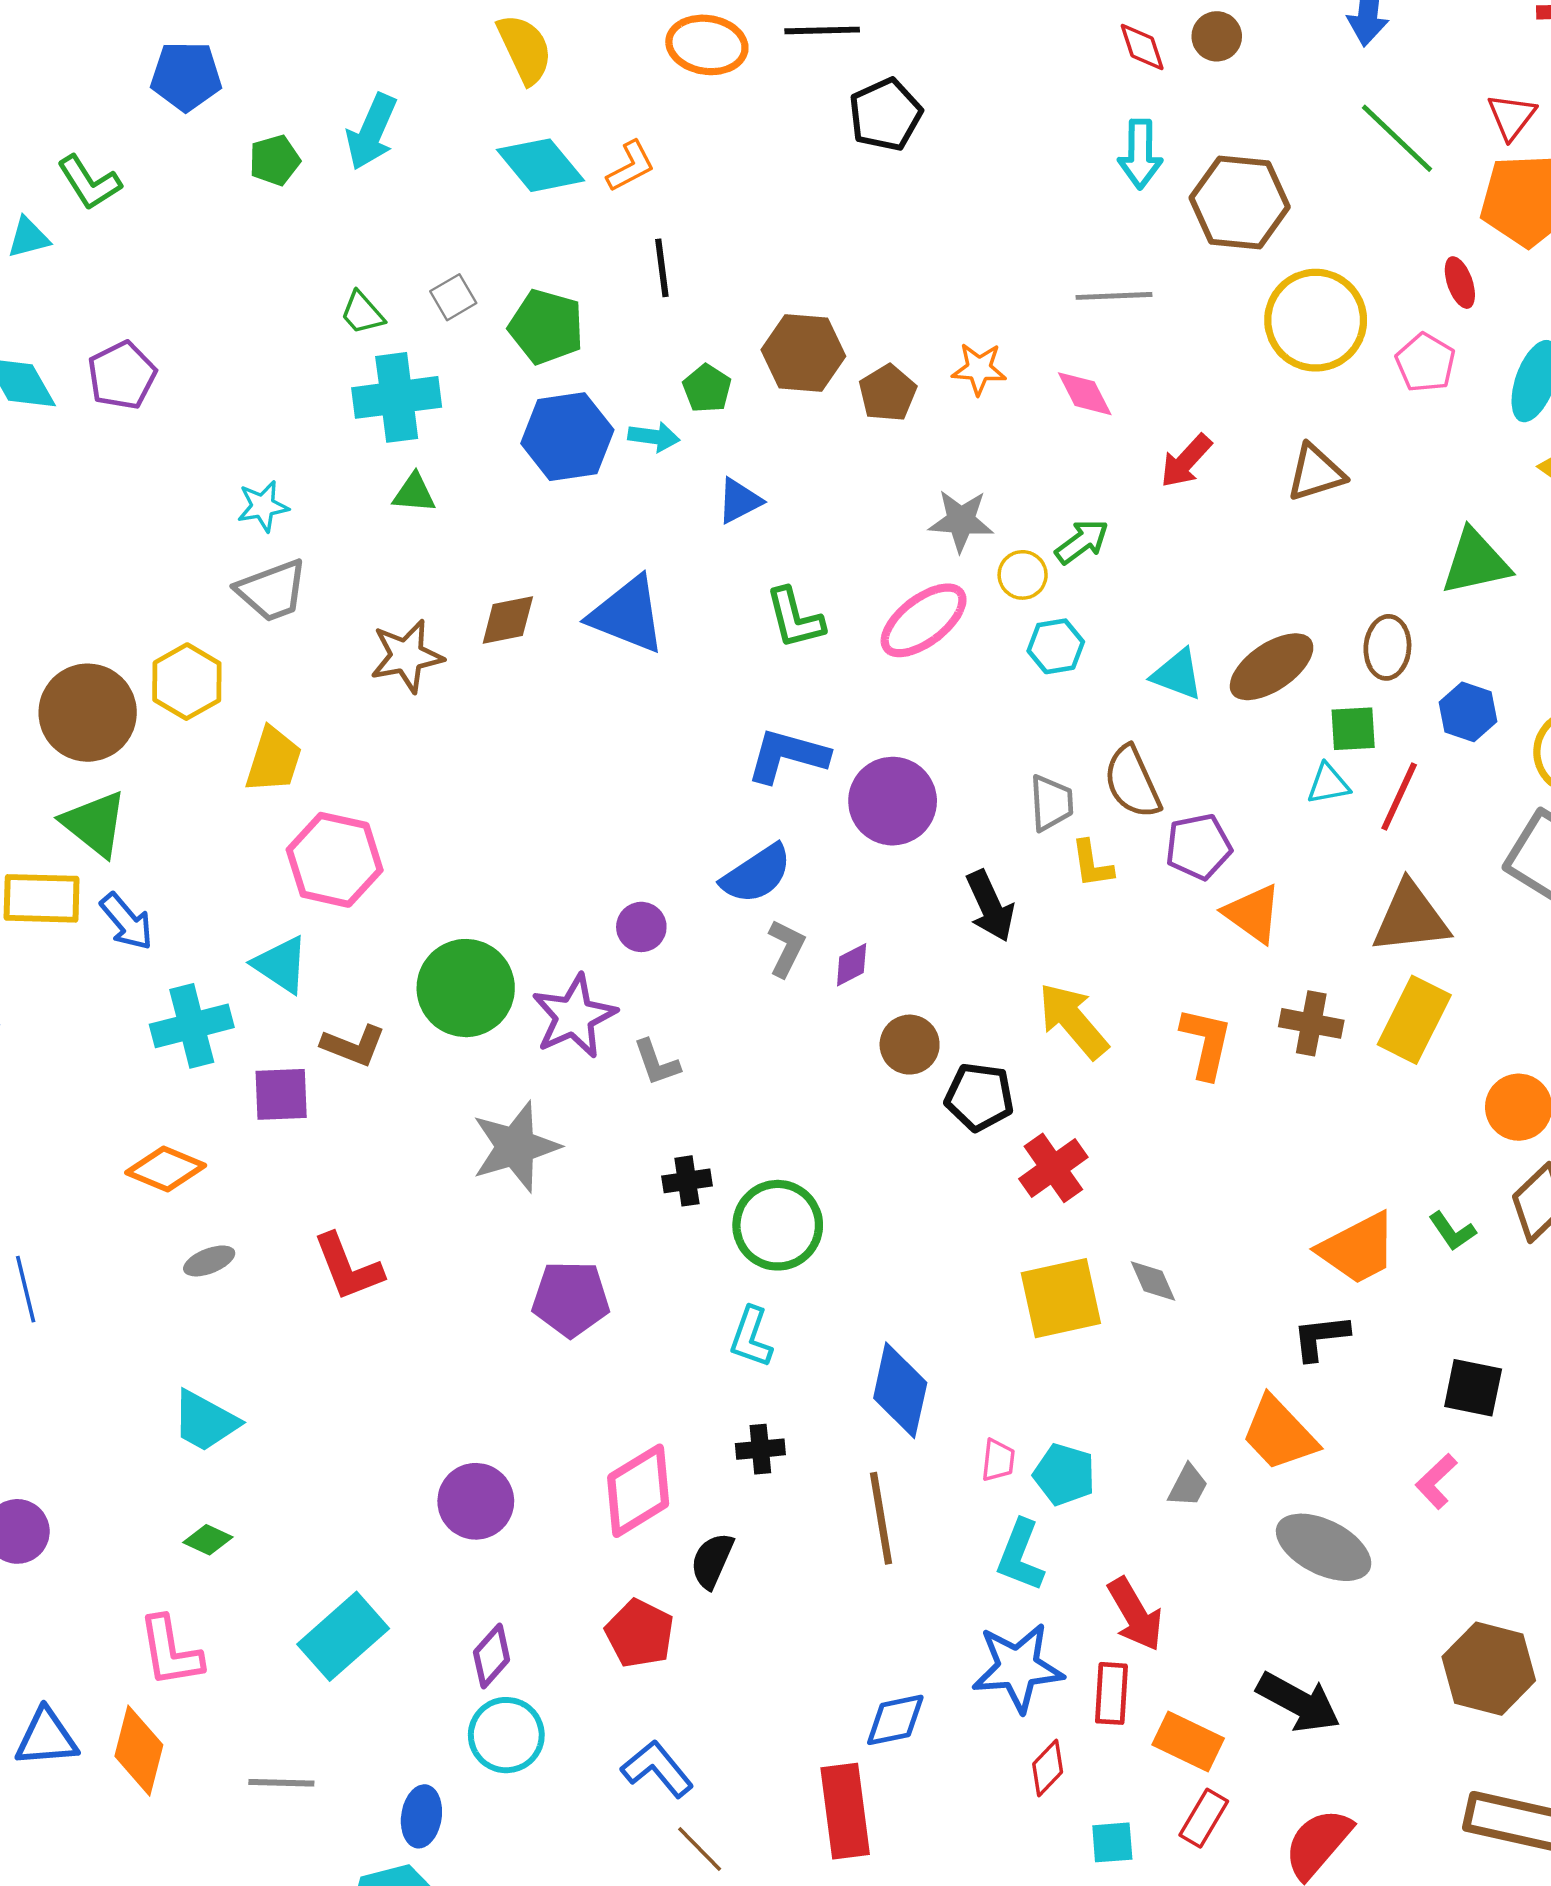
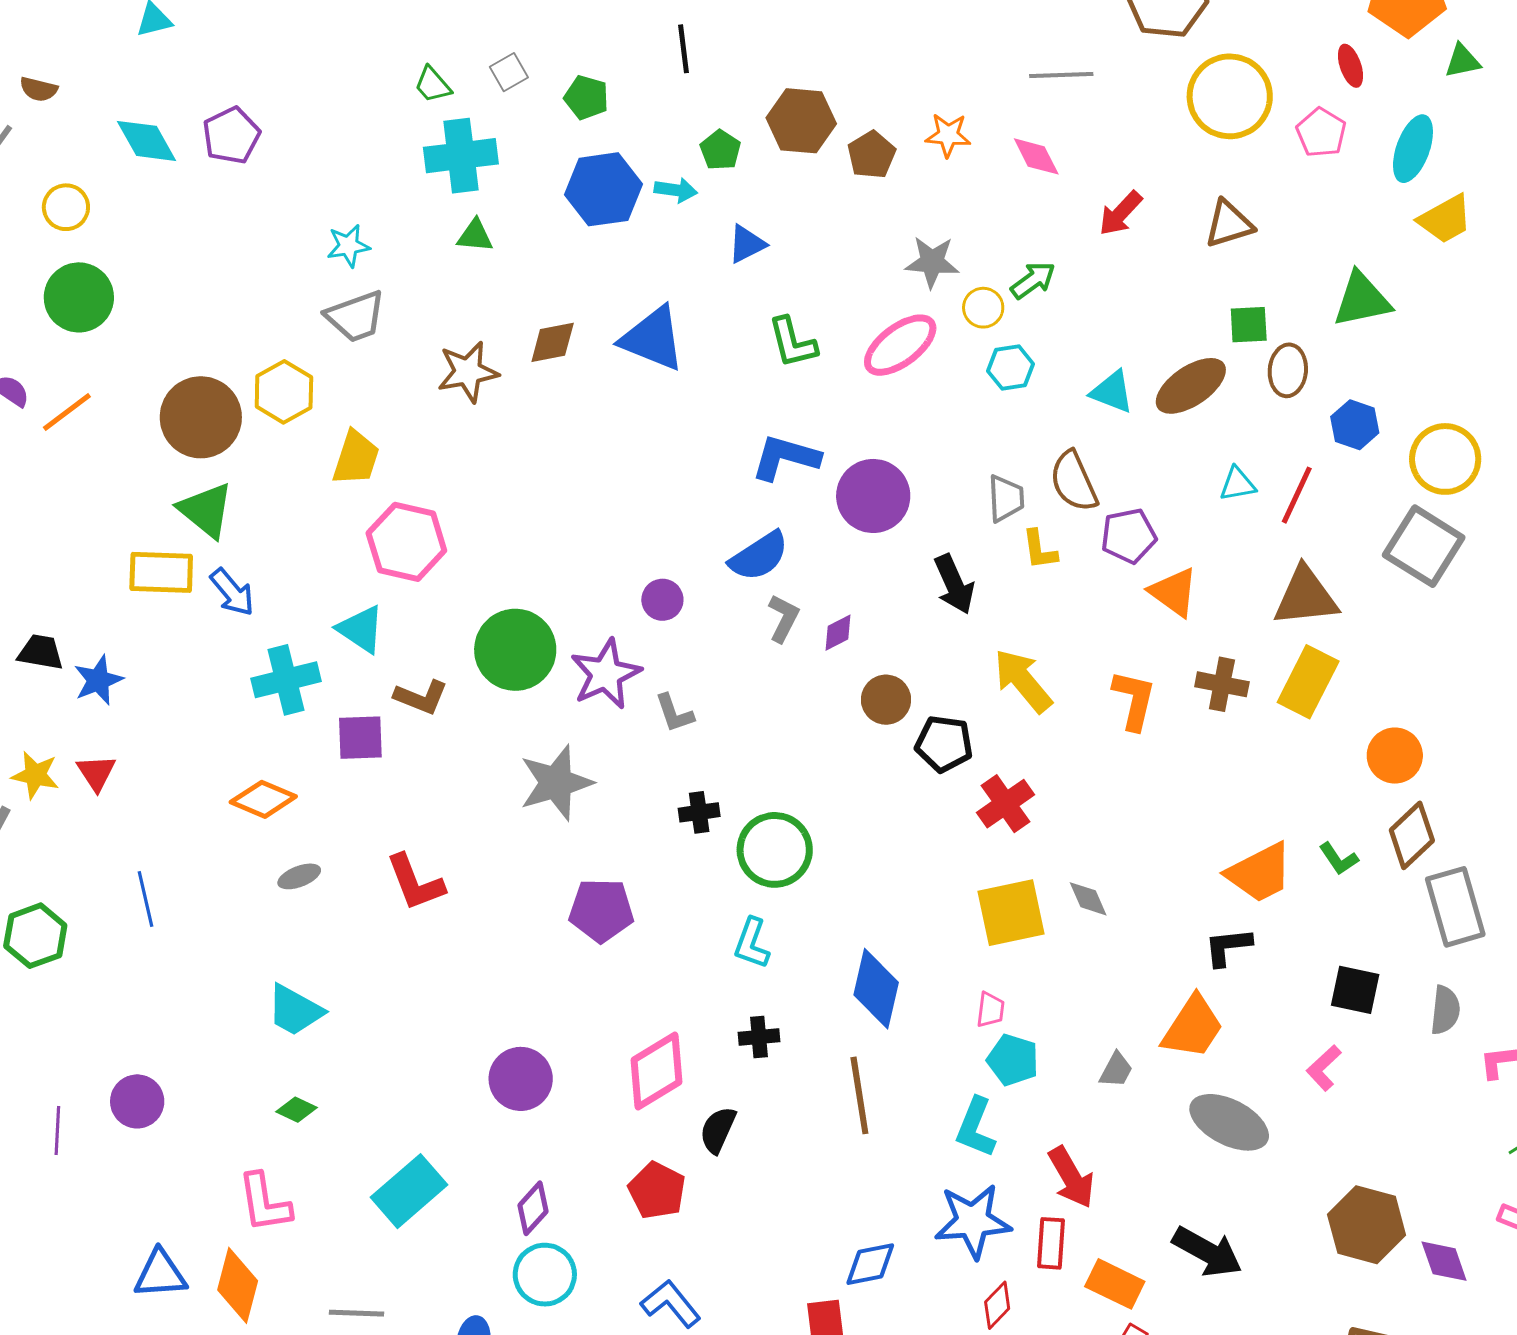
green pentagon: (546, 327) -> (586, 97), size x0.7
green square: (1353, 729) -> (1249, 325), moved
orange trapezoid: (1279, 1434) -> (1193, 1027), turned -104
pink trapezoid: (998, 1460) -> (990, 1010), moved

